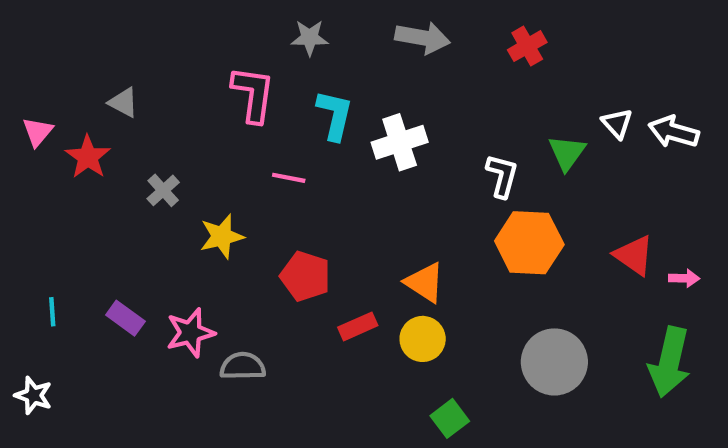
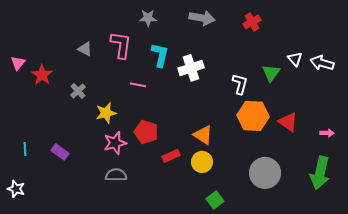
gray triangle: (123, 103) -> (85, 49), moved
red triangle: (634, 255) -> (288, 122), moved
pink star: (190, 333) -> (115, 143), moved

